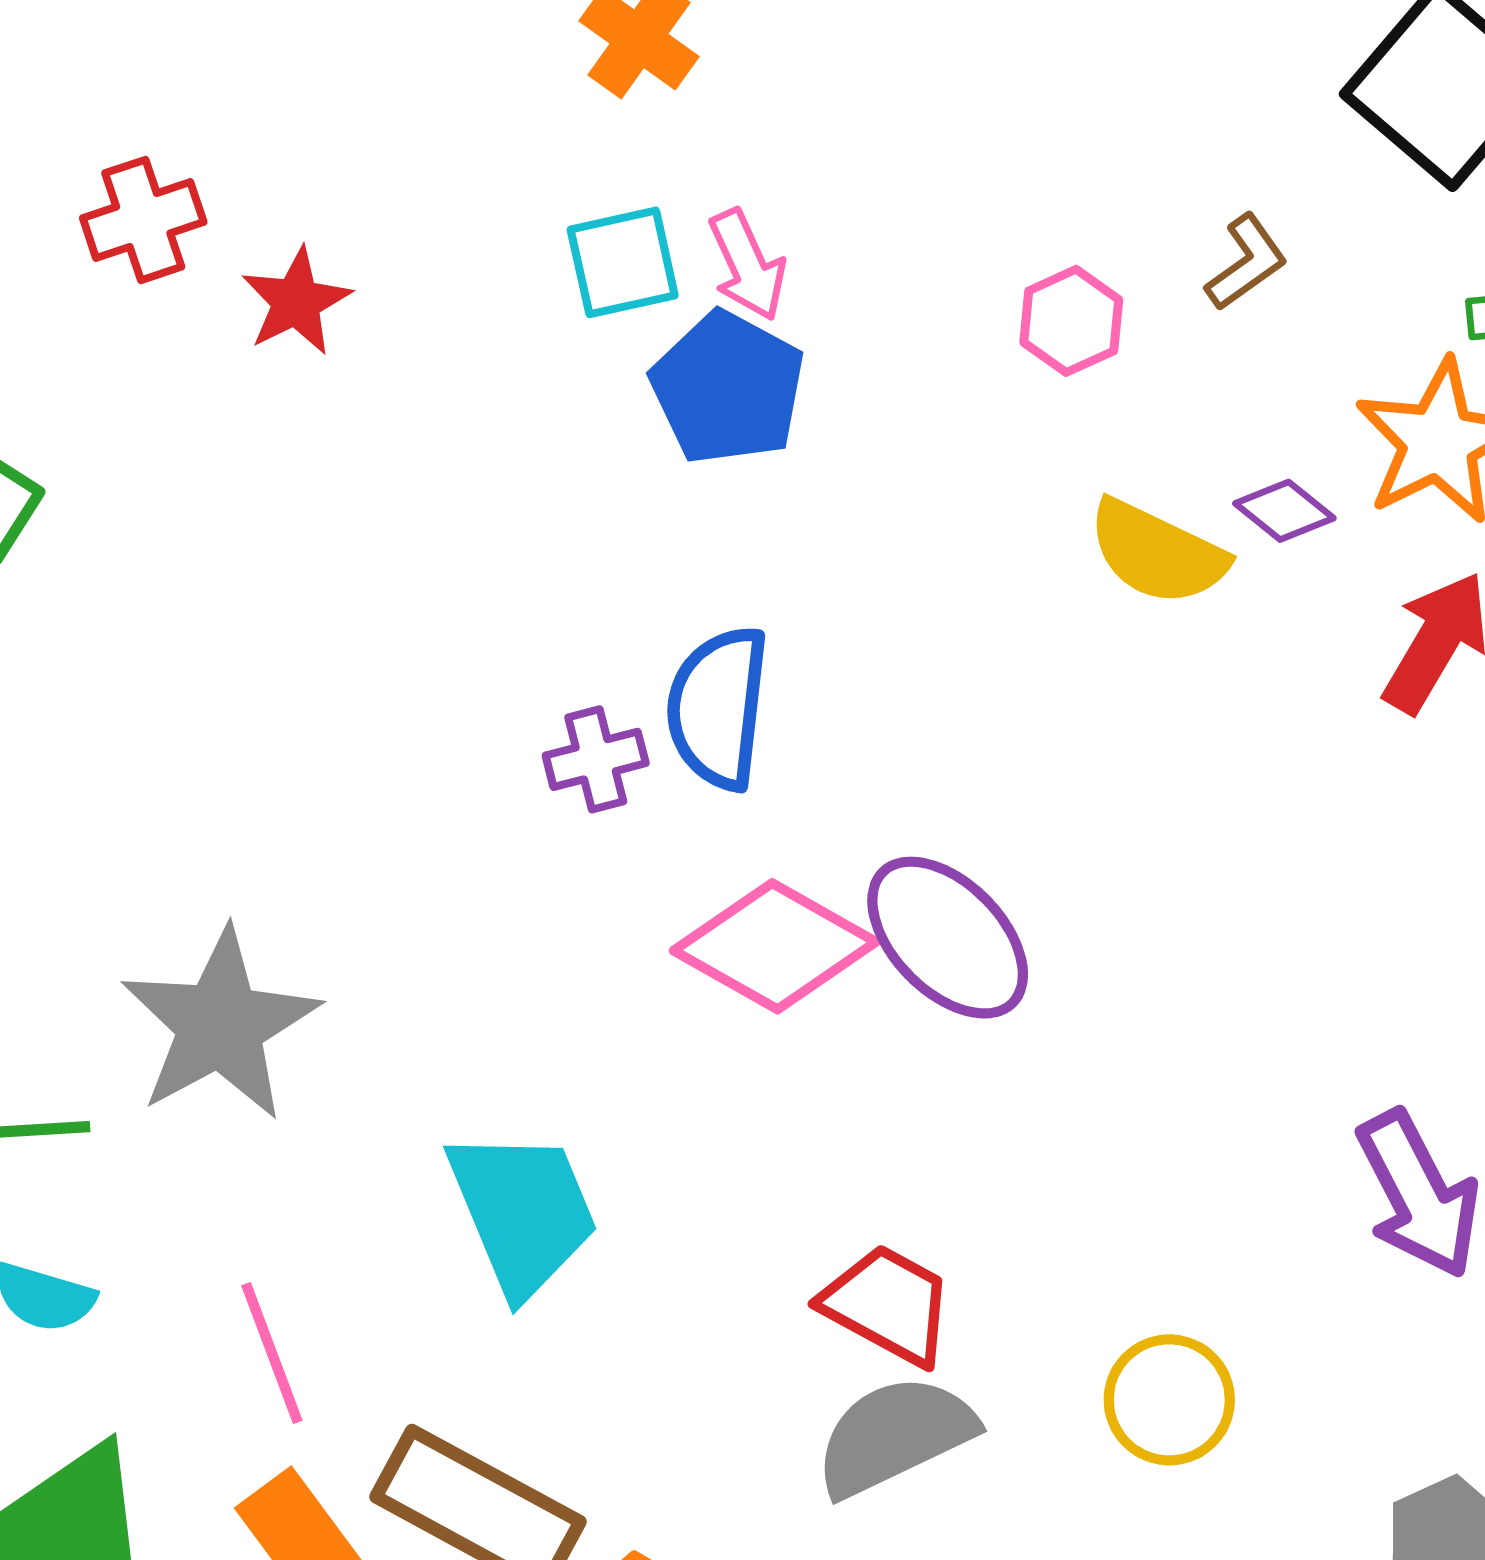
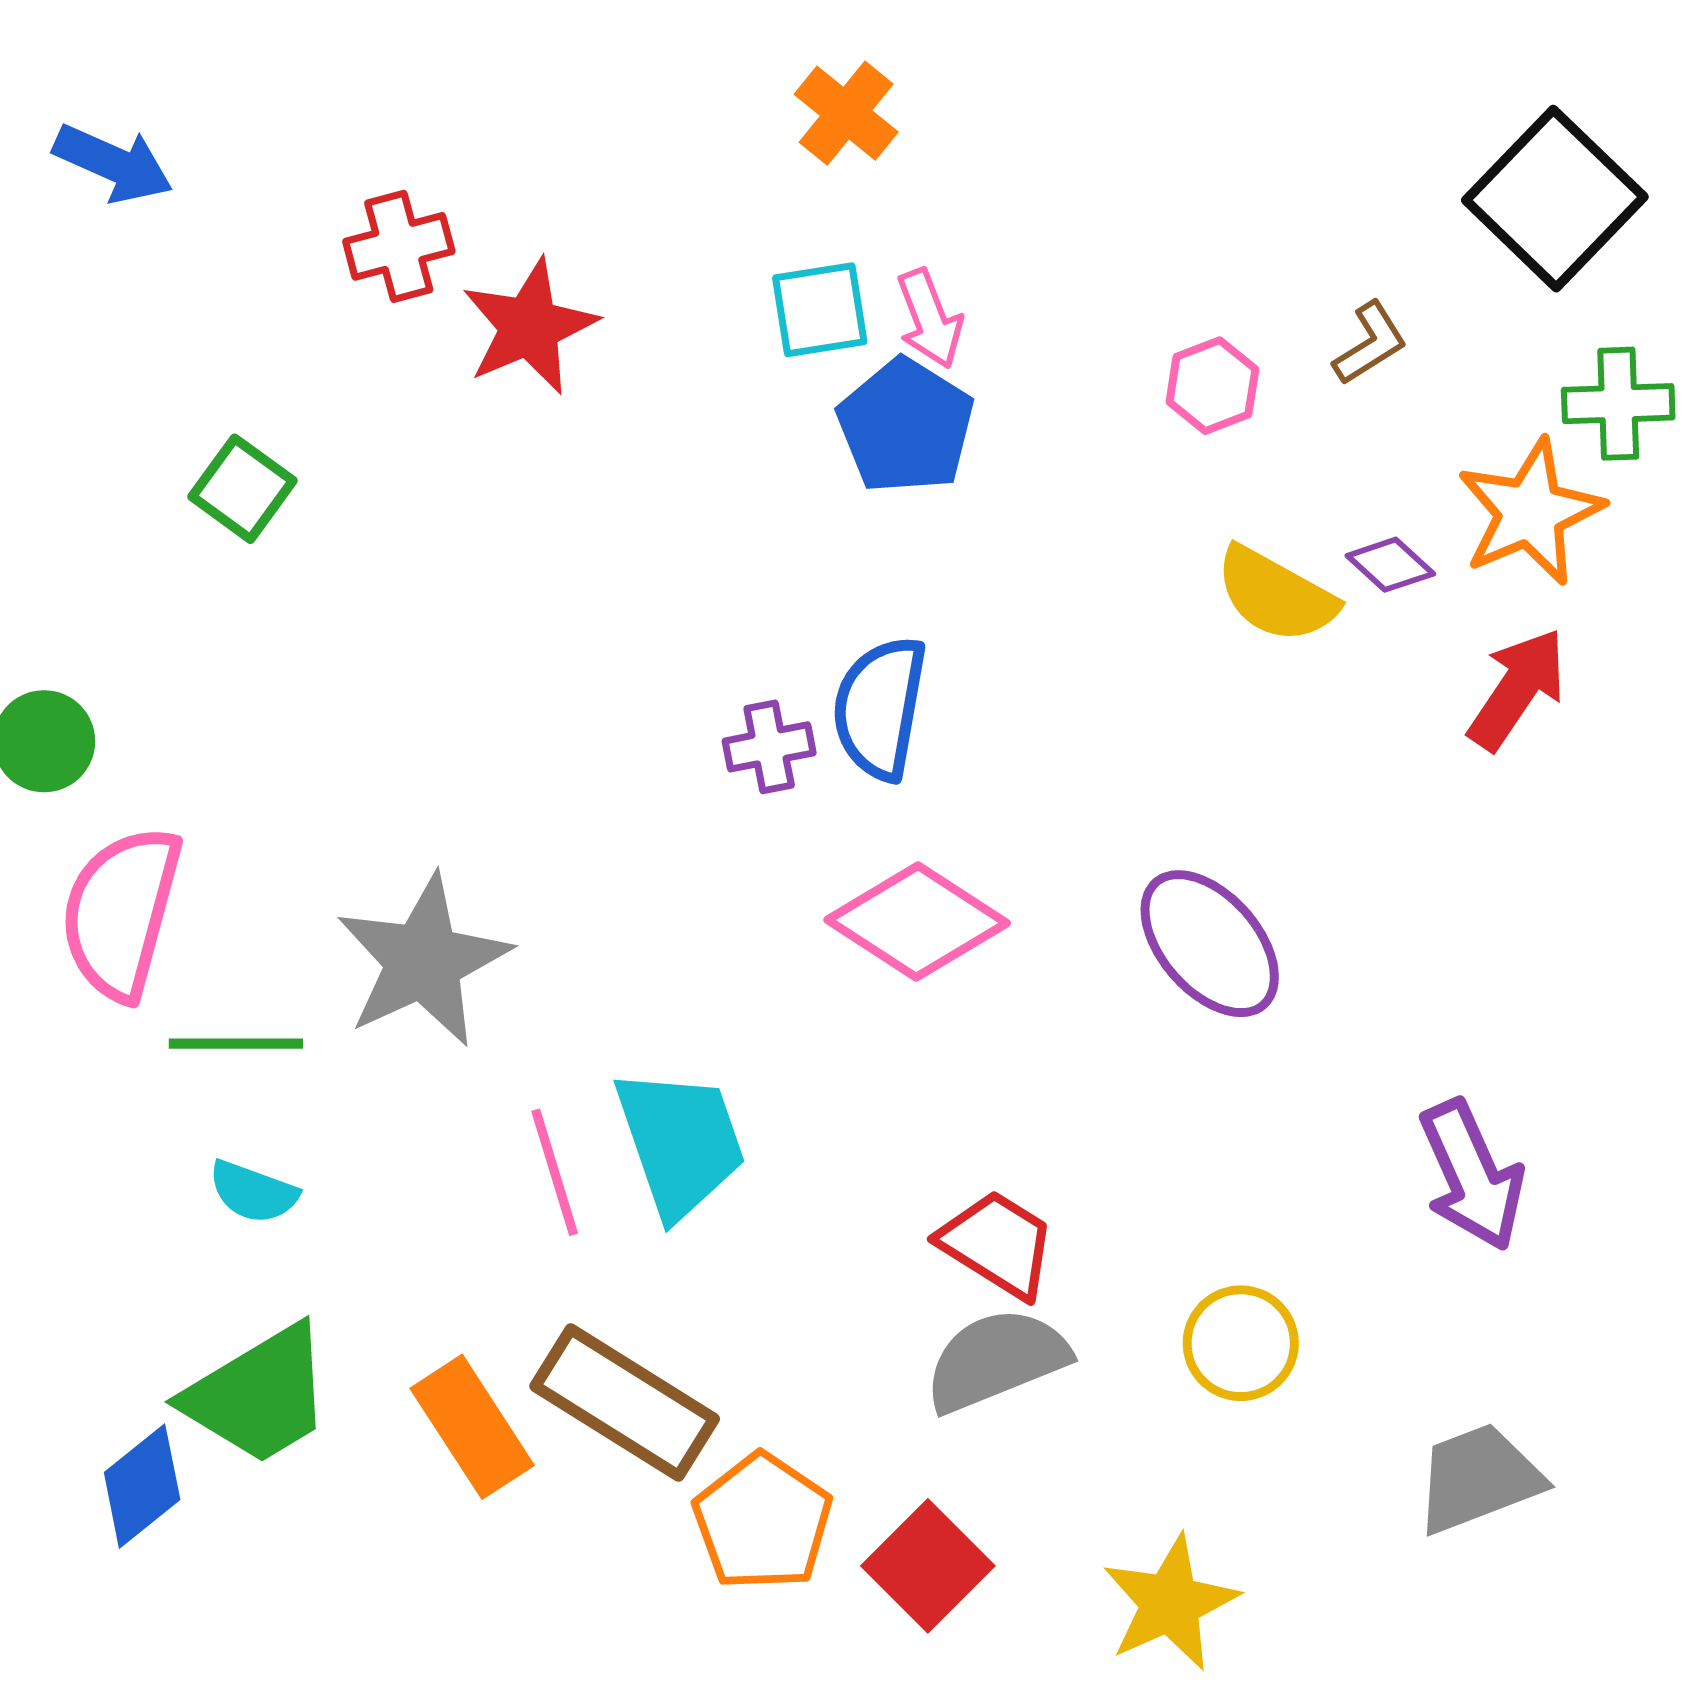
red star: (296, 302) -> (529, 327), size x1.4
purple ellipse: (948, 938) -> (1210, 944), moved
pink line: (272, 1353) -> (555, 1172), moved

